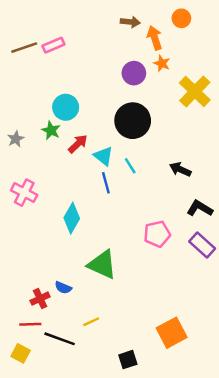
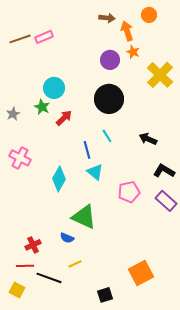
cyan triangle: (103, 156) -> (95, 172), moved
blue semicircle: (63, 288) -> (67, 238), moved

